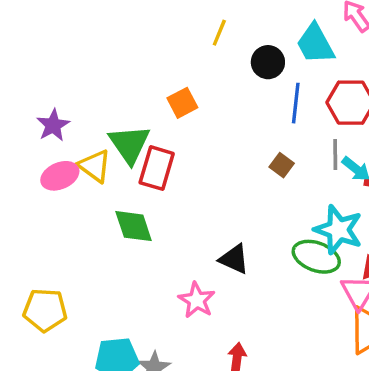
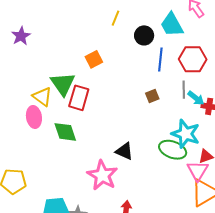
purple star: (53, 125) -> (21, 36), moved
brown square: (282, 165) -> (152, 96), turned 32
pink ellipse: (60, 176) -> (34, 117), moved, turned -75
pink star: (197, 300) -> (102, 175), size x1.4

